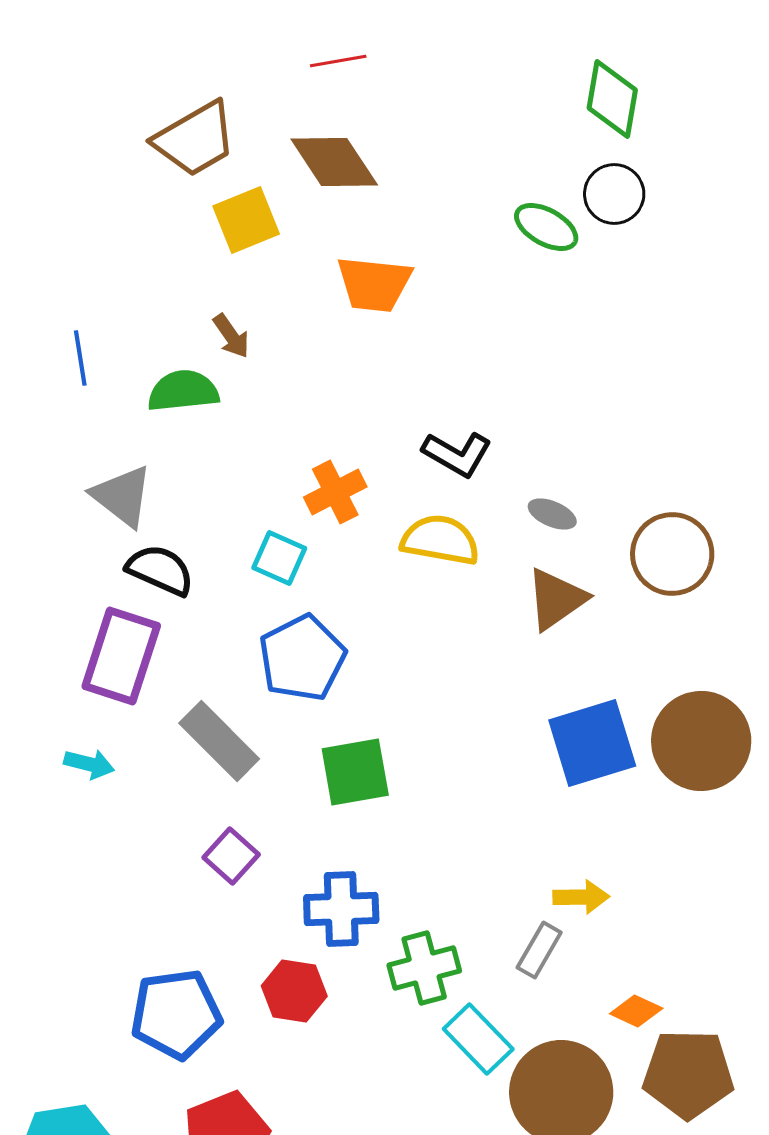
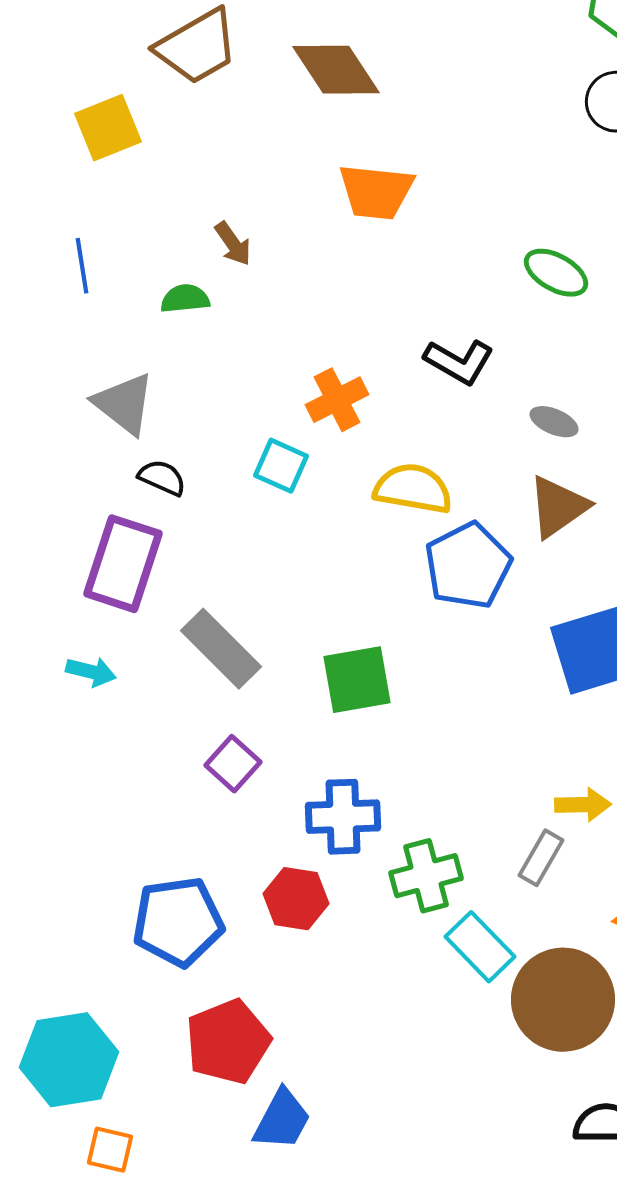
yellow square: (246, 220) -> (108, 128), moved
green ellipse: (546, 227) -> (556, 273), moved
green semicircle: (183, 391) -> (185, 299), size x0.7
yellow semicircle: (440, 540) -> (413, 489), moved
black semicircle: (160, 570) -> (162, 478), size x0.7
blue pentagon: (302, 658) -> (468, 566), moved

